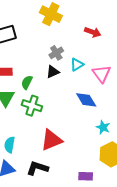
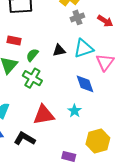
gray cross: (56, 53) -> (77, 17), moved
cyan triangle: (77, 65) -> (84, 48), size x1.5
cyan star: (103, 127) -> (75, 111), moved

